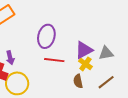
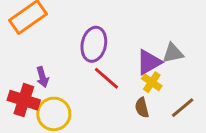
gray triangle: (106, 53) -> (173, 53), moved
red line: (54, 60) -> (106, 78), turned 36

